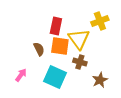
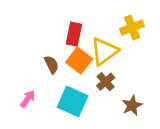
yellow triangle: (79, 39) -> (104, 51), turned 30
orange square: (60, 46) -> (79, 61), turned 30
brown cross: (80, 62) -> (106, 82), turned 32

